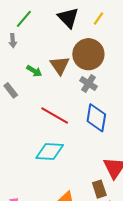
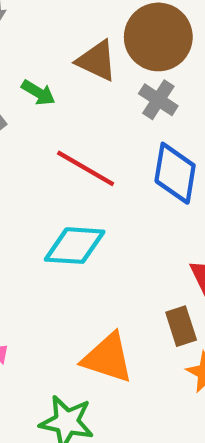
brown triangle: (60, 65) -> (97, 61), turned -30
green arrow: (34, 71) -> (38, 93), moved

